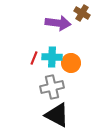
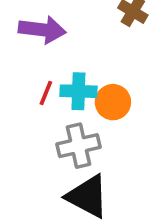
purple arrow: (58, 23) -> (42, 30), moved

